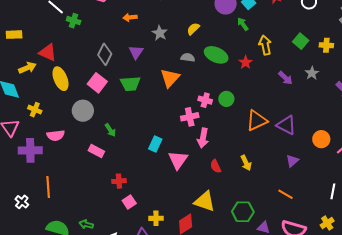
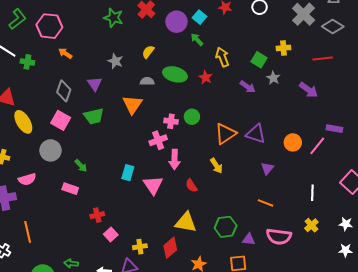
orange arrow: (130, 17) -> (65, 53), moved, turned 48
green square: (301, 41) -> (259, 60), moved
yellow arrow: (246, 163) -> (216, 166), moved

